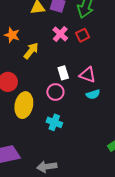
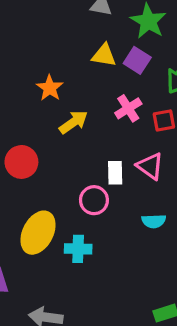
pink triangle: (88, 75) -> (150, 166), moved
yellow ellipse: (24, 105) -> (38, 233), moved
cyan cross: (54, 122) -> (78, 249), turned -35

